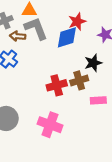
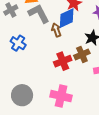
brown arrow: (18, 36) -> (56, 30), moved, turned 72

